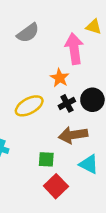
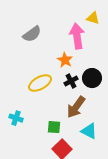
gray semicircle: (28, 33) -> (32, 34), moved
brown arrow: (73, 135) -> (76, 107), turned -45

